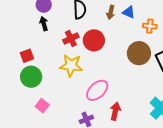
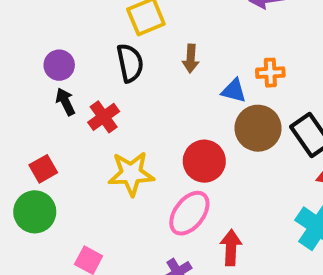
blue triangle: (129, 12) -> (234, 91), moved
red cross: (71, 39) -> (104, 117), moved
red circle: (94, 40) -> (204, 161), moved
green circle: (31, 77) -> (35, 212), moved

